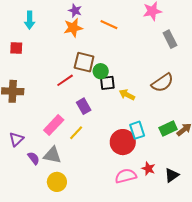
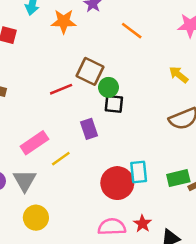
orange star: (73, 28) -> (64, 21), moved
yellow arrow: (127, 95) -> (179, 75), moved
purple rectangle: (84, 106) -> (89, 129), moved
gray triangle: (52, 155) -> (25, 181), turned 36
yellow circle: (57, 182) -> (36, 218), moved

